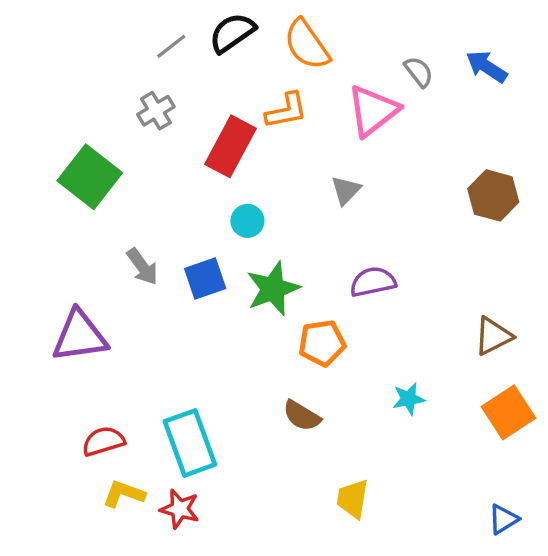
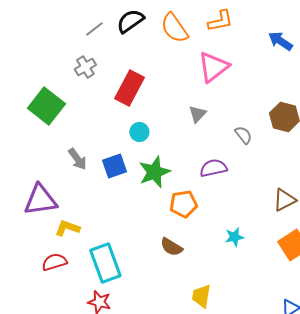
gray semicircle: (419, 72) -> (243, 135), moved
orange L-shape: (286, 111) -> (220, 21), moved
yellow L-shape: (124, 494) -> (67, 228), moved

